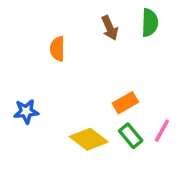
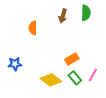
brown arrow: (110, 28) -> (63, 16), turned 40

